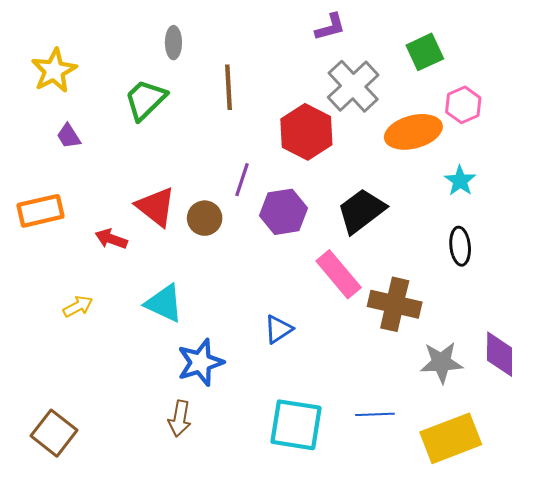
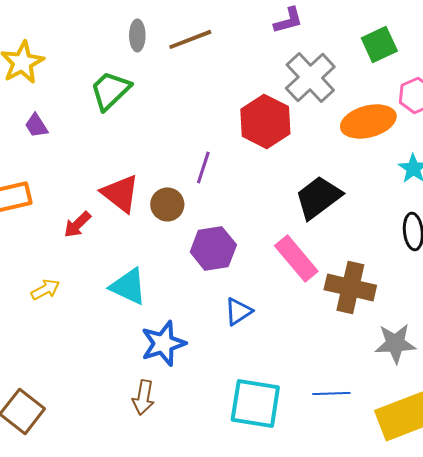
brown line: (228, 87) -> (190, 39), moved, turned 72
purple hexagon: (284, 212) -> (213, 248), moved
red arrow: (111, 239) -> (77, 224), turned -64

